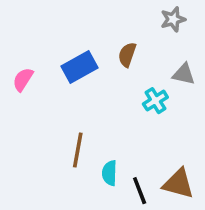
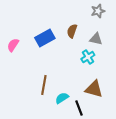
gray triangle: (184, 74) -> (96, 39), moved
cyan semicircle: (110, 173) -> (62, 98), turned 56
brown triangle: (178, 184) -> (94, 89), moved

